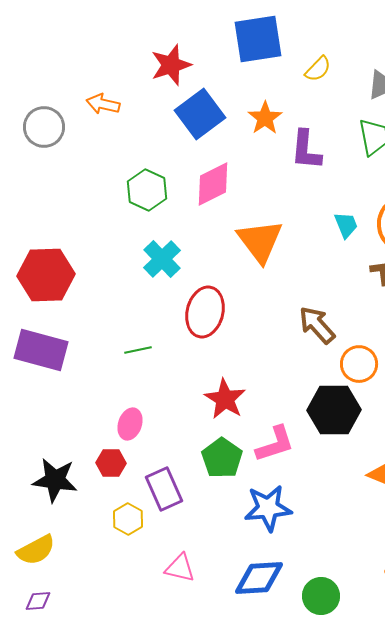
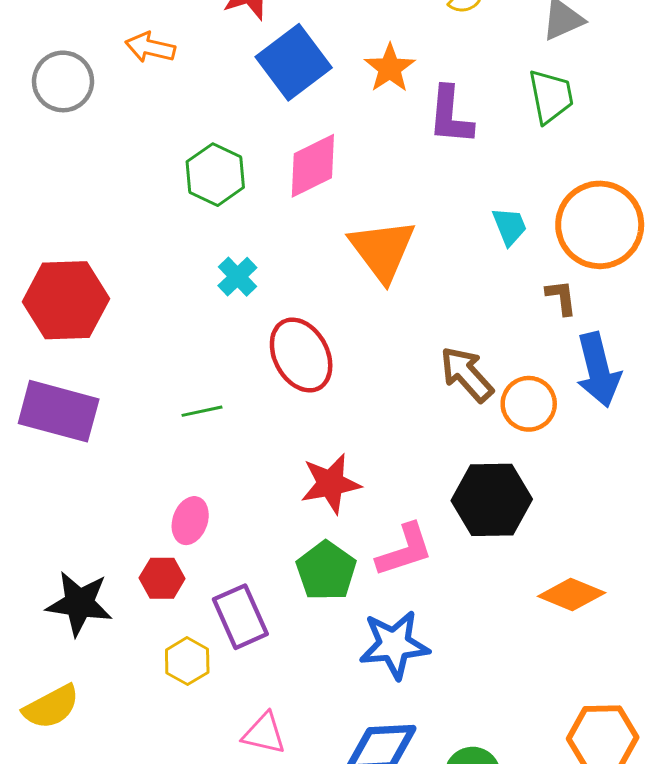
cyan cross: (162, 259) -> (237, 277), size x0.7
red ellipse: (205, 312) -> (301, 355), turned -42
orange circle: (359, 364) -> (529, 404), moved
red star: (225, 399) -> (331, 484), turned 30

